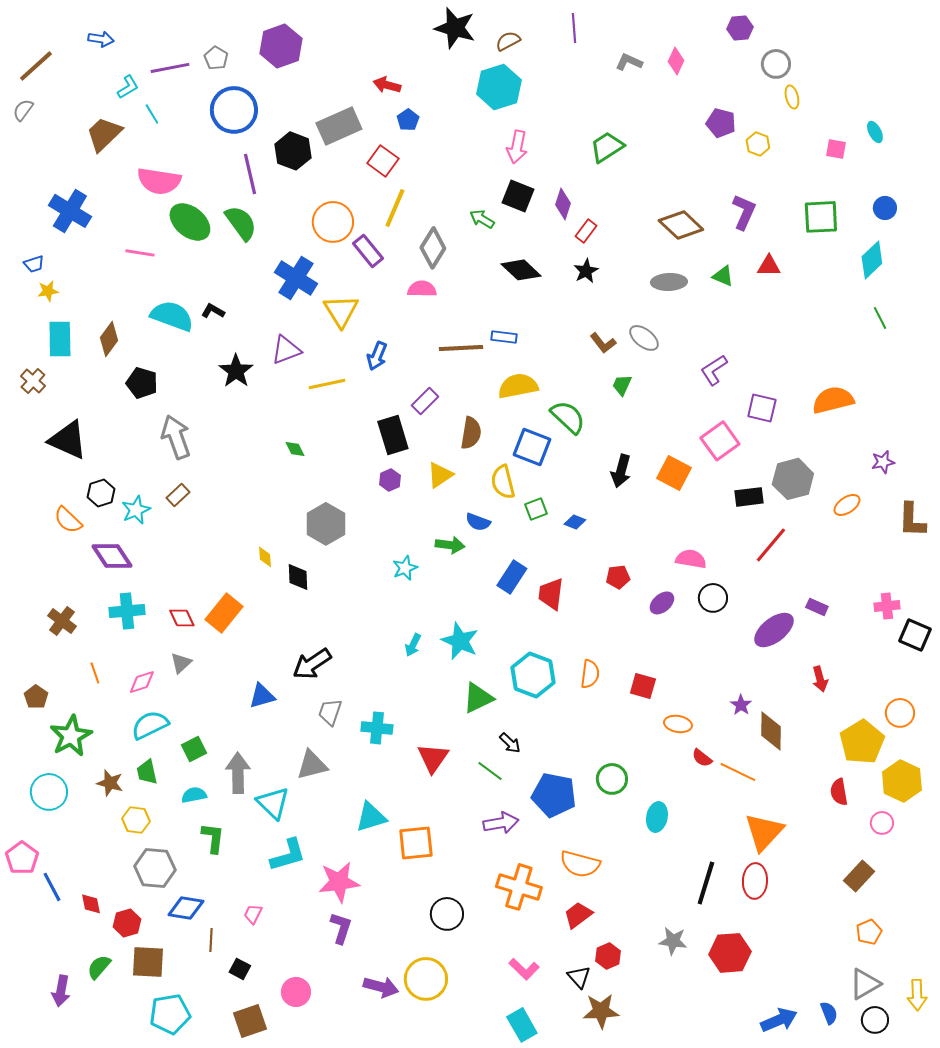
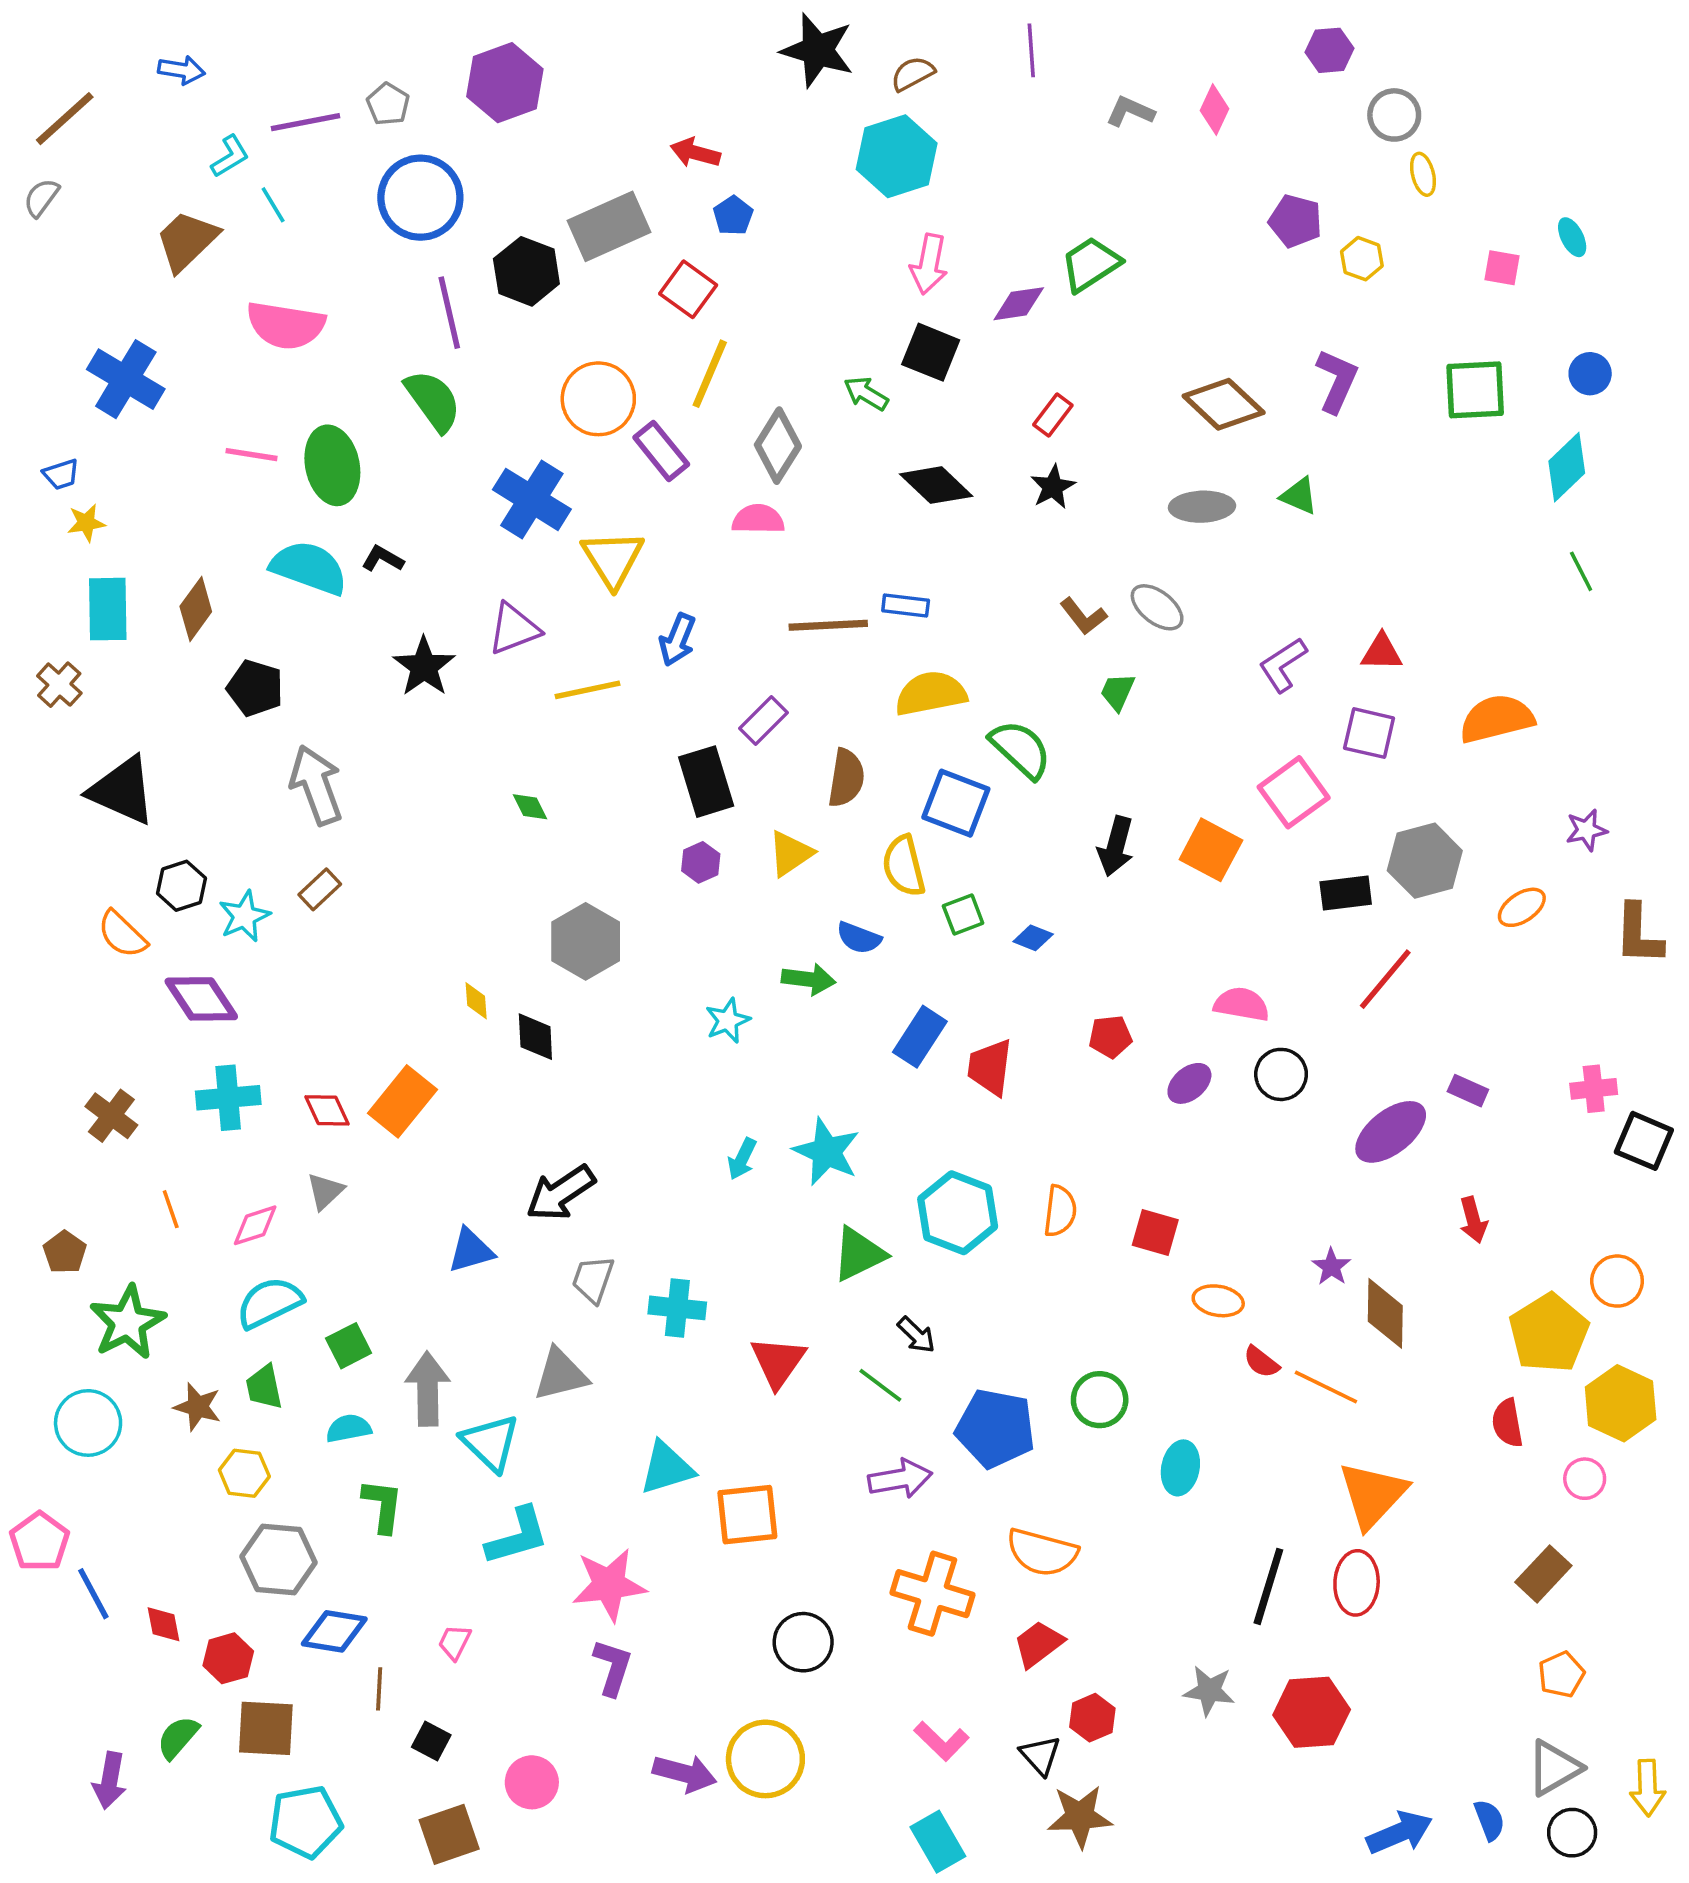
purple diamond: (563, 204) -> (1019, 304), moved, turned 64
green ellipse: (190, 222) -> (332, 465), moved, turned 39
red triangle: (769, 266) -> (1382, 652), moved

